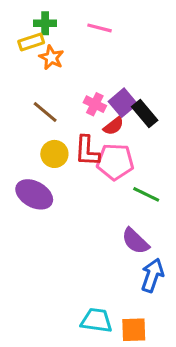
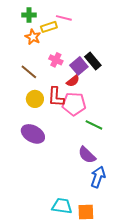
yellow rectangle: (31, 42) -> (49, 27), moved
pink cross: (95, 104) -> (56, 60), moved
black rectangle: (145, 114) -> (93, 61), moved
purple ellipse: (34, 194) -> (33, 134), moved

